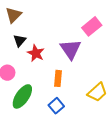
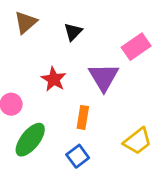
black triangle: (20, 40) -> (73, 32), moved

